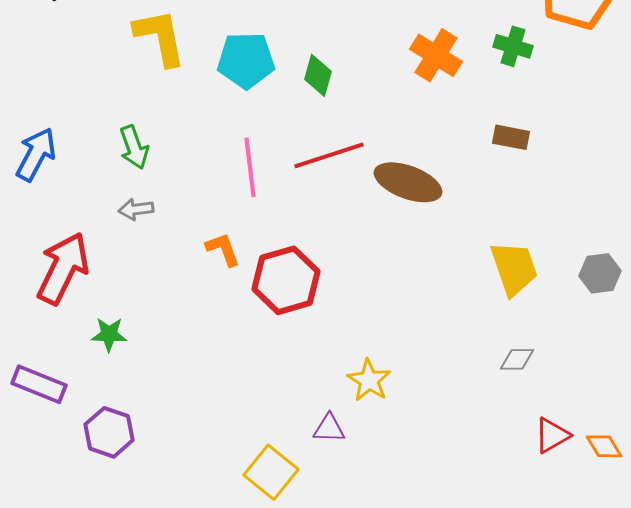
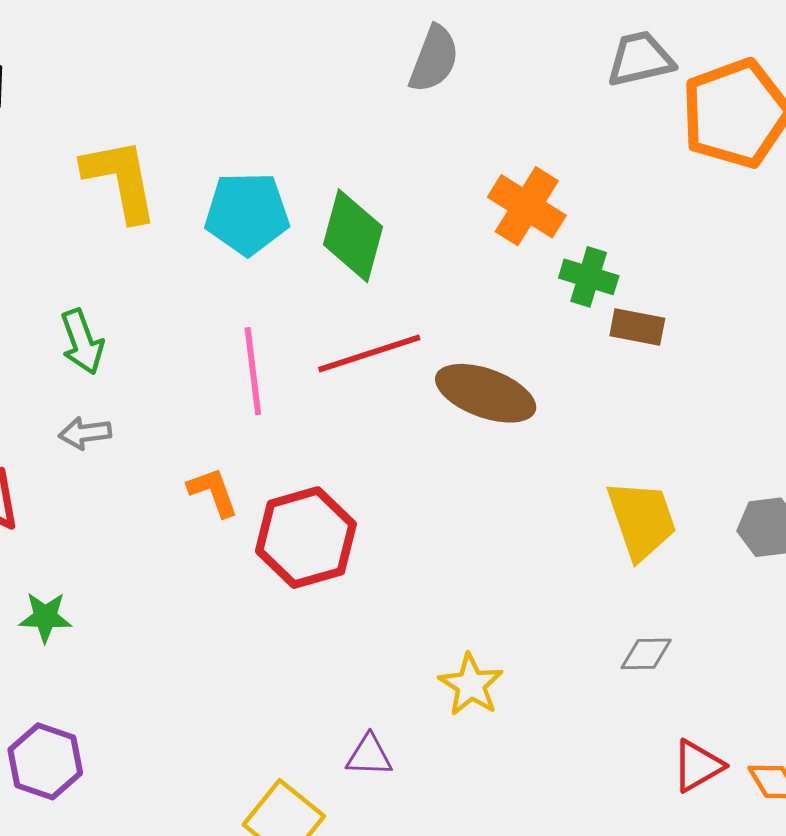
green cross: (513, 46) -> (589, 277), moved
green diamond: (318, 75) -> (353, 236), size x1.5
yellow star: (369, 380) -> (471, 685), moved

